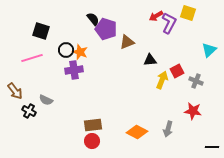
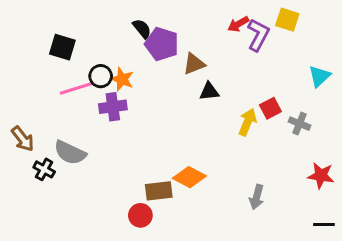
pink line: (32, 58) -> (76, 88), moved
black triangle: (150, 60) -> (209, 91), moved
gray semicircle: (46, 100) -> (70, 153), size x1.5
red star: (193, 111) -> (321, 176), moved
brown rectangle: (93, 125) -> (159, 191), moved
orange diamond: (137, 132) -> (189, 177), moved

